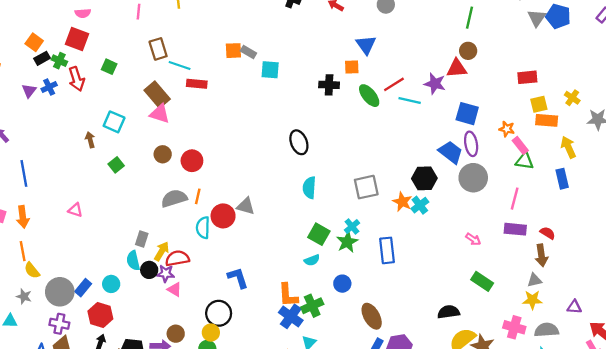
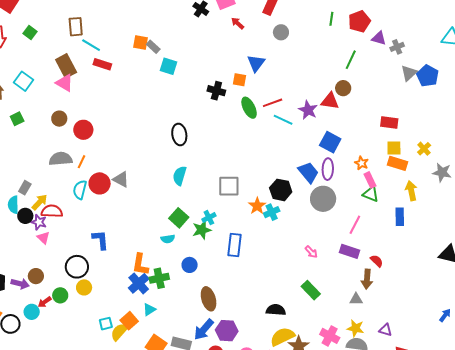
yellow star: (532, 300) -> (355, 328), moved
yellow circle: (211, 333) -> (84, 287), moved

